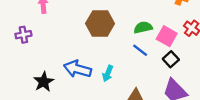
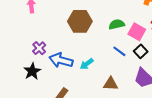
purple cross: (23, 35) -> (39, 48), moved, turned -32
blue line: (140, 50) -> (119, 51), moved
cyan arrow: (108, 73) -> (87, 64), turned 32

